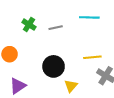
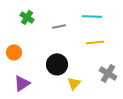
green cross: (29, 25) -> (27, 17), moved
yellow line: (92, 57) -> (95, 42), moved

